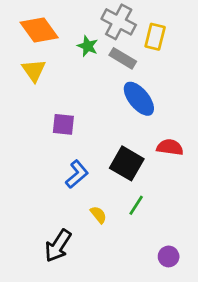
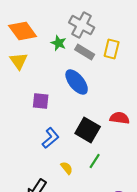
yellow rectangle: (155, 37) -> (112, 49), moved
blue ellipse: (139, 99) -> (77, 82), moved

